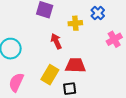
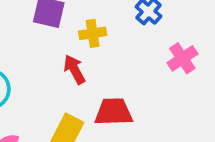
yellow cross: (75, 23) -> (93, 33), moved

